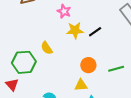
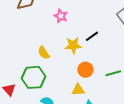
yellow star: (75, 30) -> (73, 45), moved
green hexagon: (24, 62) -> (34, 77), moved

